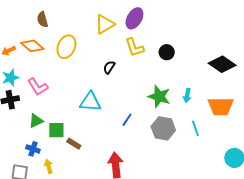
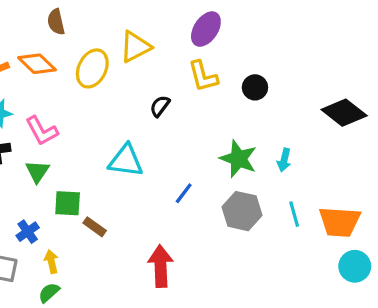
yellow triangle: (105, 24) -> (135, 47), moved
orange trapezoid: (221, 106) -> (340, 222), moved
green triangle: (36, 121) -> (37, 171), moved, turned -35
blue cross: (33, 149) -> (28, 232), turned 32

